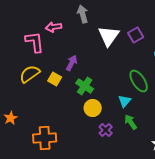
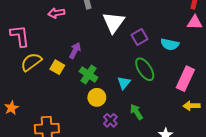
purple square: (136, 35) -> (140, 37), moved
pink L-shape: (35, 42) -> (20, 36), moved
cyan triangle: (125, 101) -> (124, 83), moved

